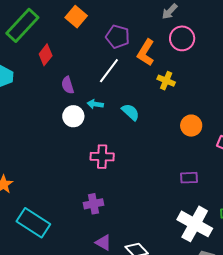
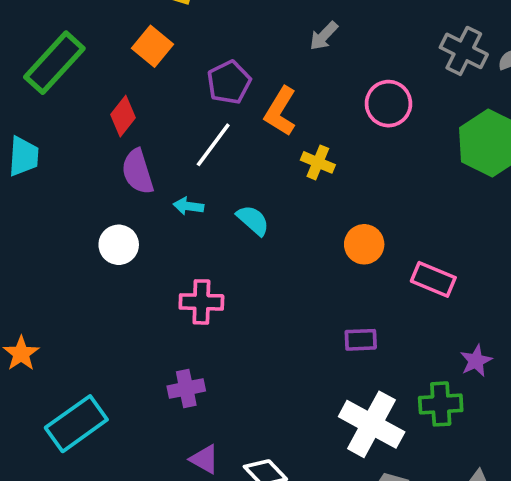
purple pentagon: (118, 37) -> (229, 82), turned 30
pink circle: (182, 38) -> (388, 104), moved
red diamond: (46, 55) -> (123, 116), moved
purple semicircle: (68, 85) -> (138, 172), size x1.4
white circle: (73, 116) -> (119, 245), moved
cyan rectangle: (33, 223) -> (76, 424), turned -68

